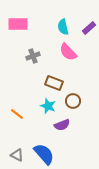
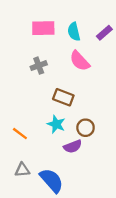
pink rectangle: (18, 24) -> (43, 28), moved
brown circle: (73, 101) -> (86, 128), moved
gray triangle: (17, 155) -> (22, 170), moved, turned -32

